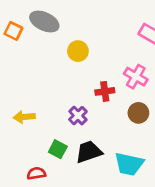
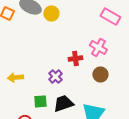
yellow circle: (78, 51) -> (51, 13), moved
green square: (58, 149) -> (40, 101), turned -32

